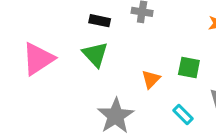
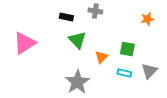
green triangle: (95, 54) -> (77, 40), moved
cyan rectangle: (183, 114) -> (124, 73), moved, turned -32

